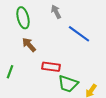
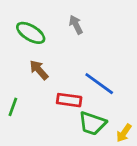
green ellipse: (23, 18) -> (31, 33), turned -45
blue line: (79, 34) -> (99, 84), moved

